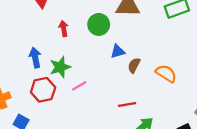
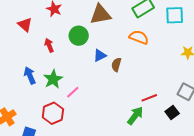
orange semicircle: (166, 73) -> (139, 37), moved
red hexagon: (43, 90) -> (53, 113), moved
red line: (127, 104) -> (149, 98), moved

